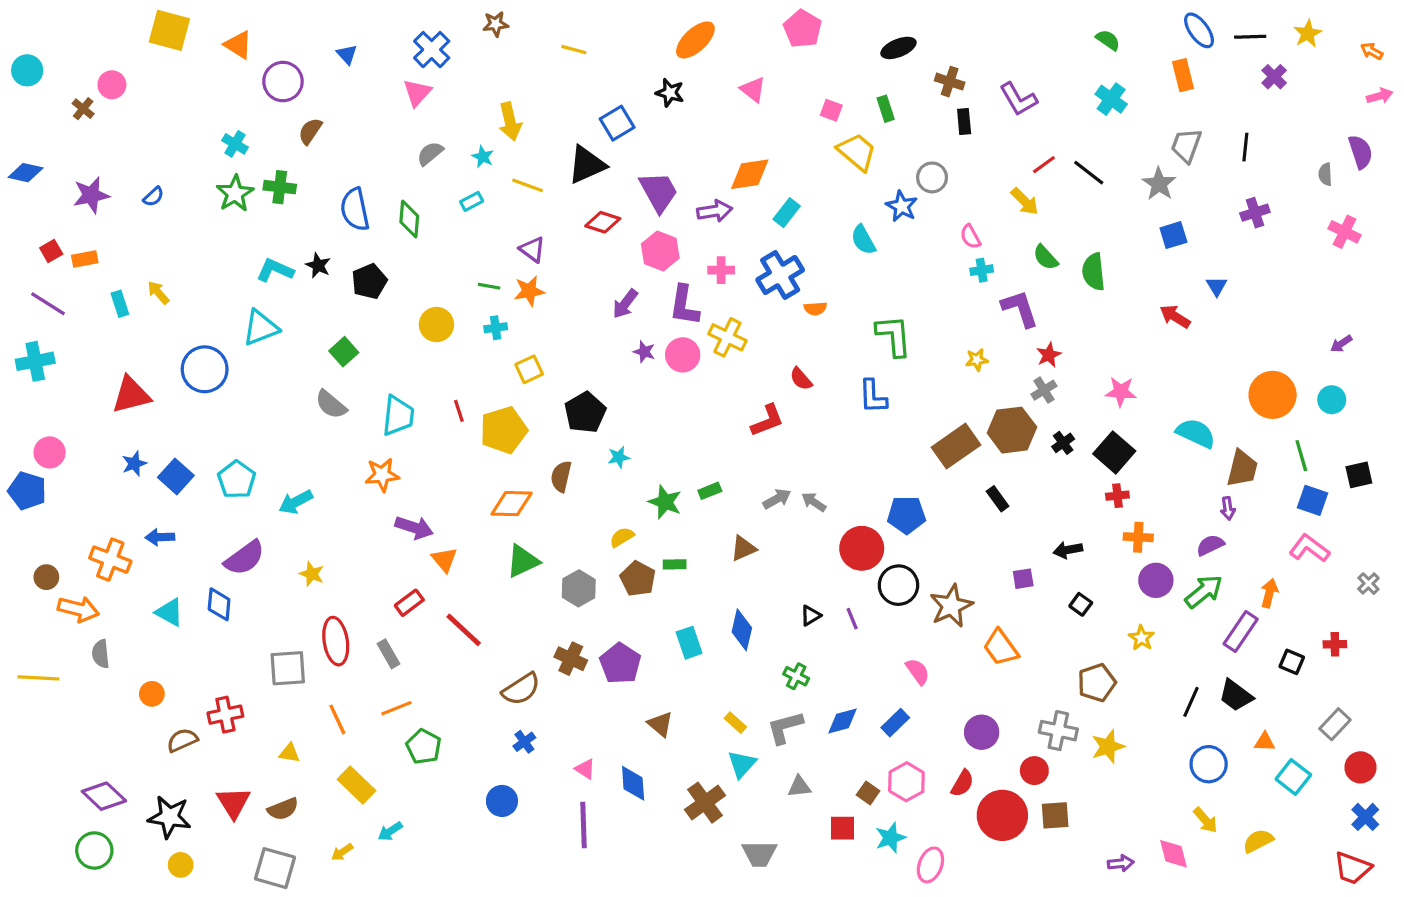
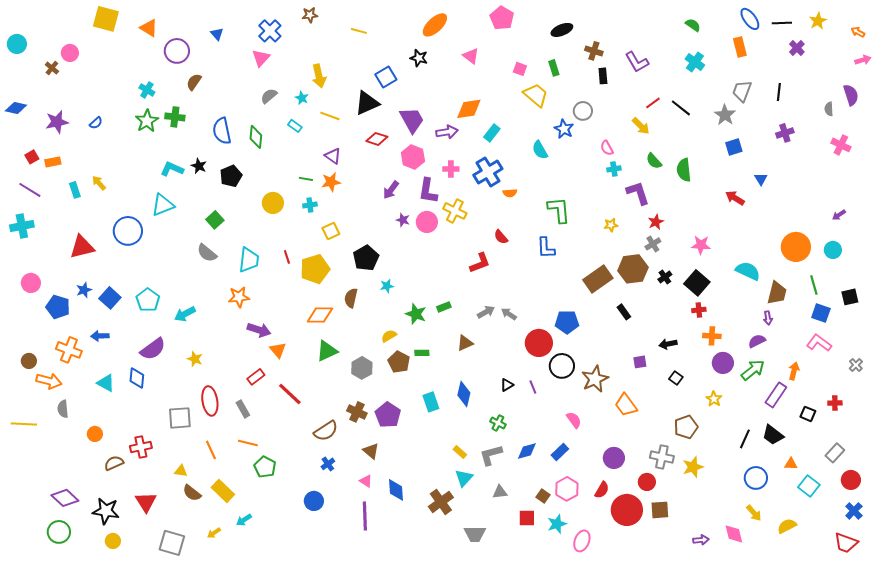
cyan rectangle: (472, 201) -> (295, 126), turned 64
blue pentagon: (27, 491) -> (58, 307), moved
orange line: (396, 708) -> (248, 443), turned 36
brown triangle: (660, 724) -> (371, 451), moved
brown semicircle: (283, 809) -> (192, 493), moved, turned 60

